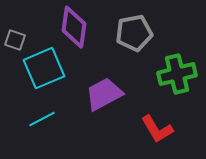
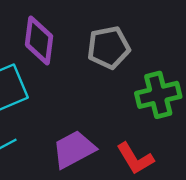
purple trapezoid: (104, 94) -> (74, 149), moved

